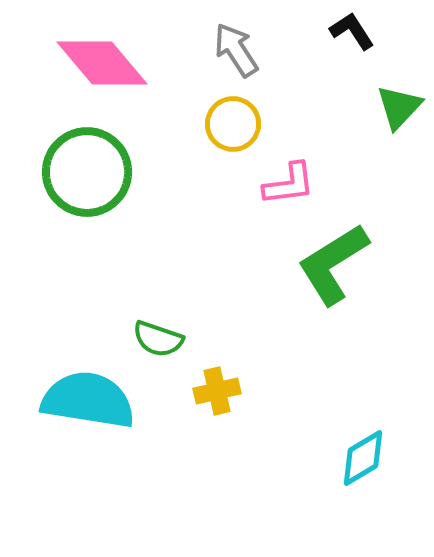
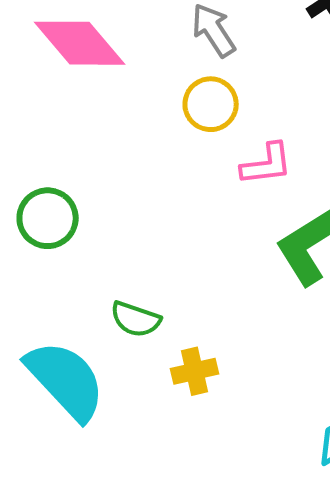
green circle: (87, 172) -> (48, 218), moved, size x0.7
cyan semicircle: (88, 400) -> (66, 380), turned 38

